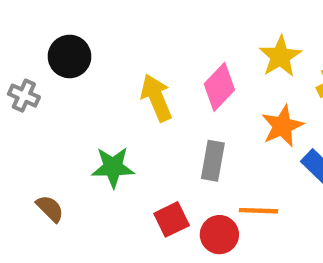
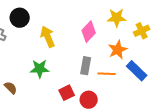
yellow star: (280, 56) -> (117, 18), turned 30
yellow arrow: (156, 98) -> (48, 37), moved
orange line: (258, 211) -> (107, 74), moved

